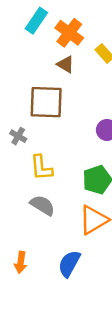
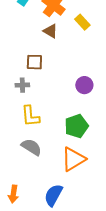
brown square: (46, 102) -> (34, 62), size x0.6
gray cross: (18, 136) -> (22, 85), moved, turned -32

